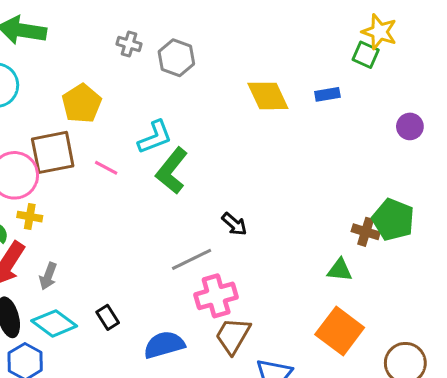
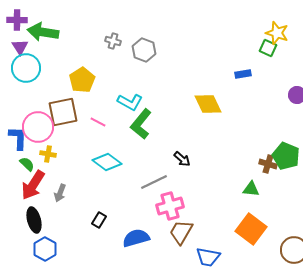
yellow diamond: (268, 96) -> (208, 104), moved
cyan L-shape: (155, 137) -> (130, 102), turned 50
black rectangle: (108, 317) -> (99, 220), turned 63
cyan diamond: (54, 323) -> (107, 162), moved

